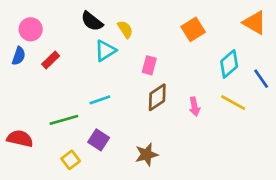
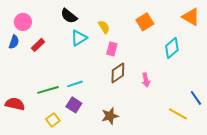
yellow semicircle: (125, 29) -> (104, 27), moved
blue line: (261, 79) -> (196, 98), moved
cyan line: (100, 100) -> (75, 84), moved
yellow line: (233, 103) -> (178, 114), moved

